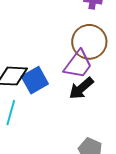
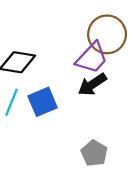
blue square: (35, 80) -> (43, 102), moved

